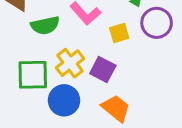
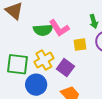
green semicircle: (45, 25) -> (43, 30), moved

